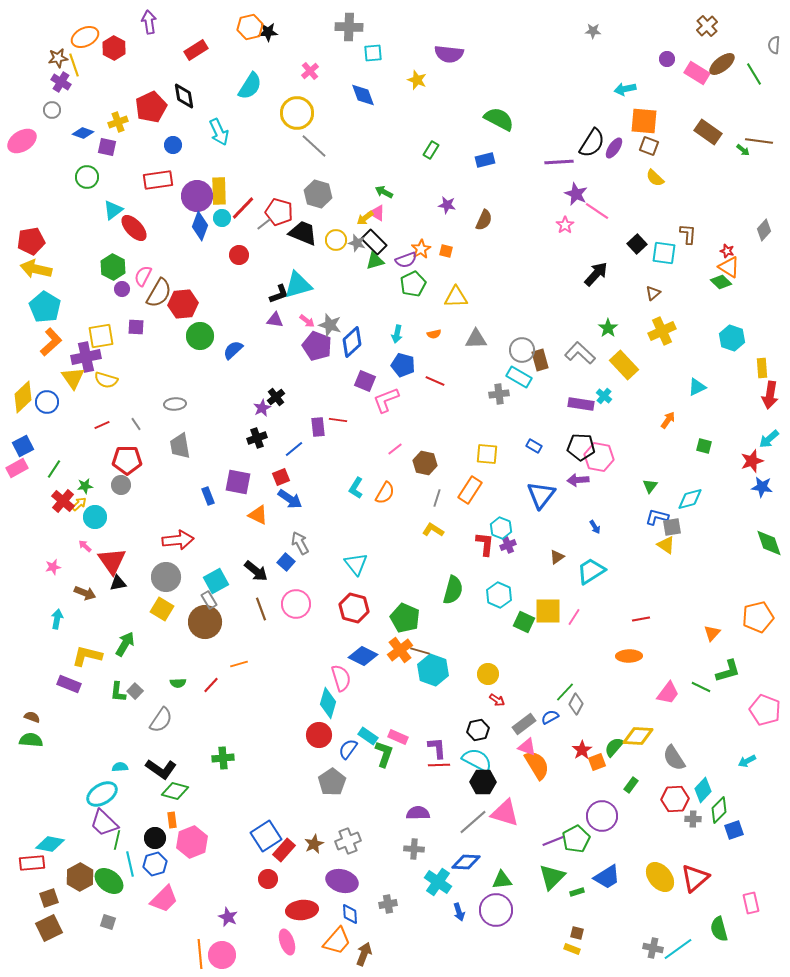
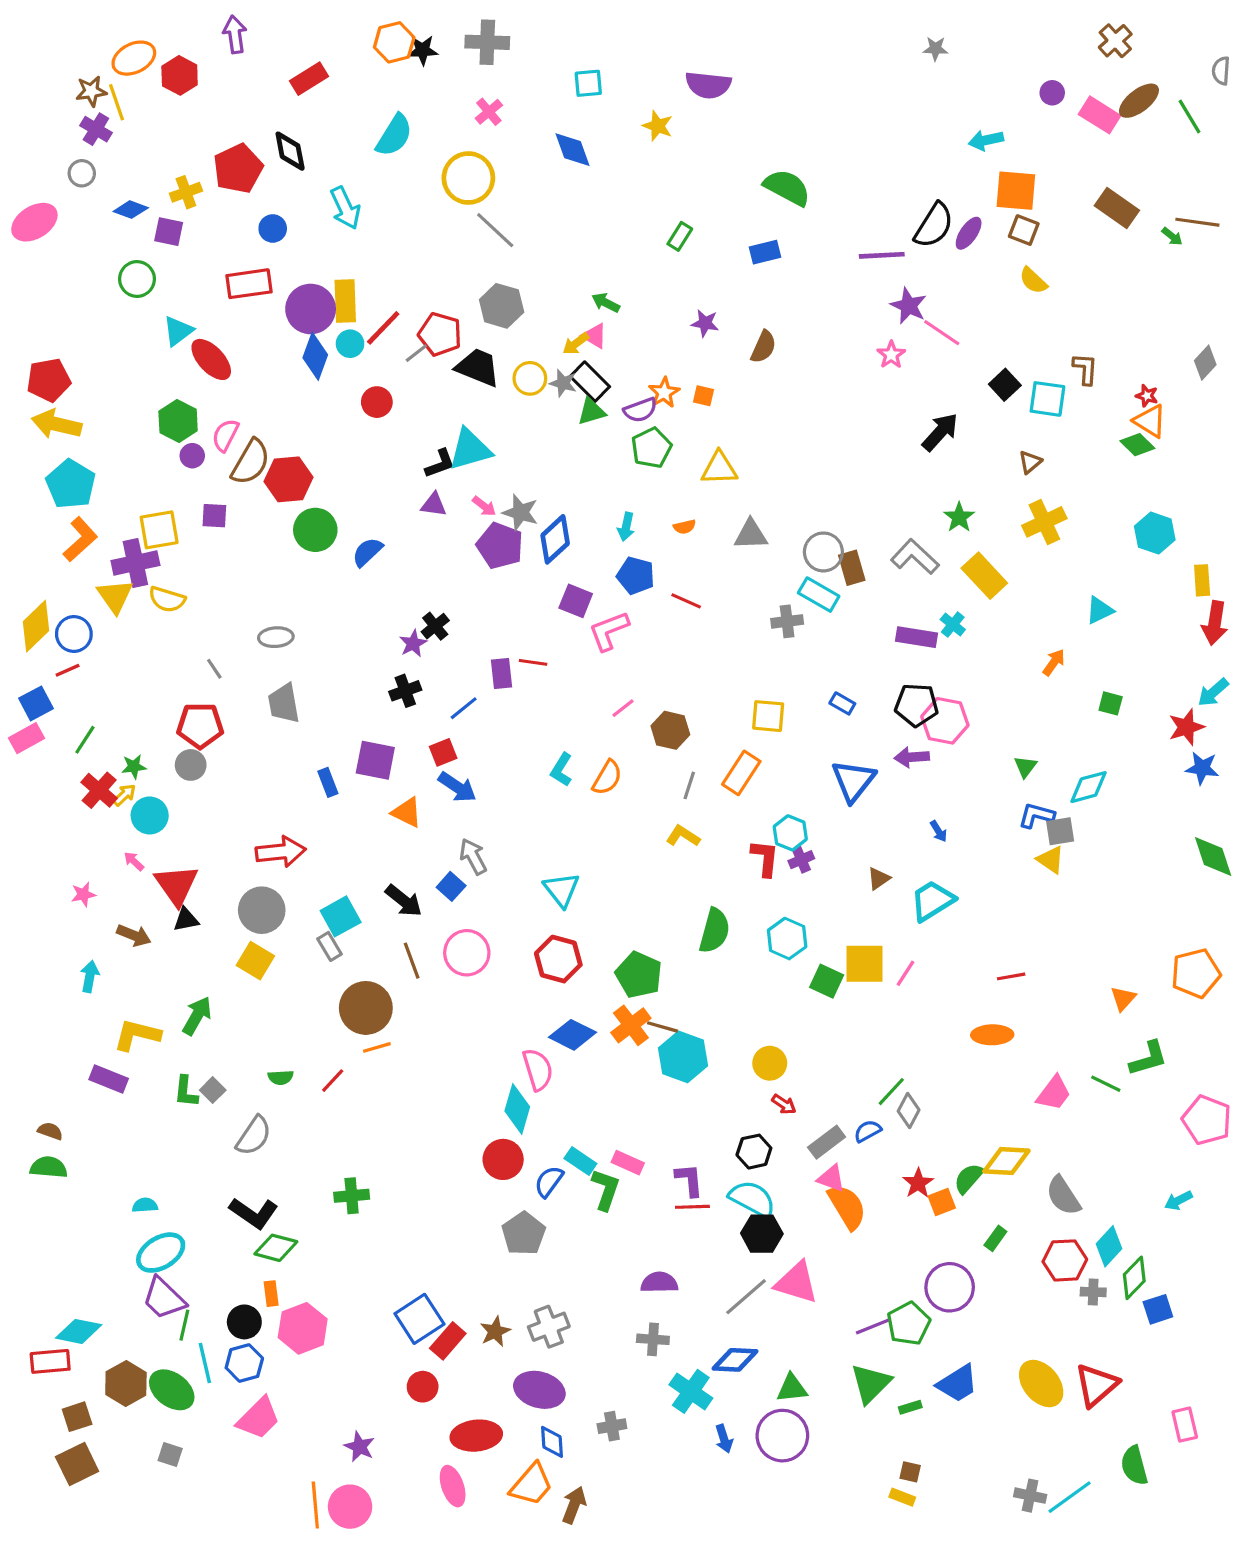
gray cross: (349, 27) -> (487, 42), moved
red line: (102, 425) -> (68, 670), moved
brown circle: (205, 622) -> (366, 1008), moved
cyan semicircle: (120, 767) -> (145, 1205), moved

